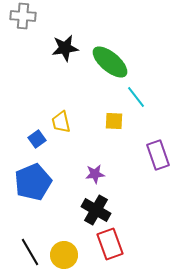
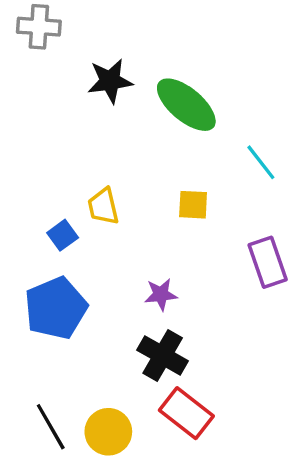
cyan line: (136, 97) -> (261, 162), moved
red rectangle: (110, 244) -> (186, 413), turned -32

